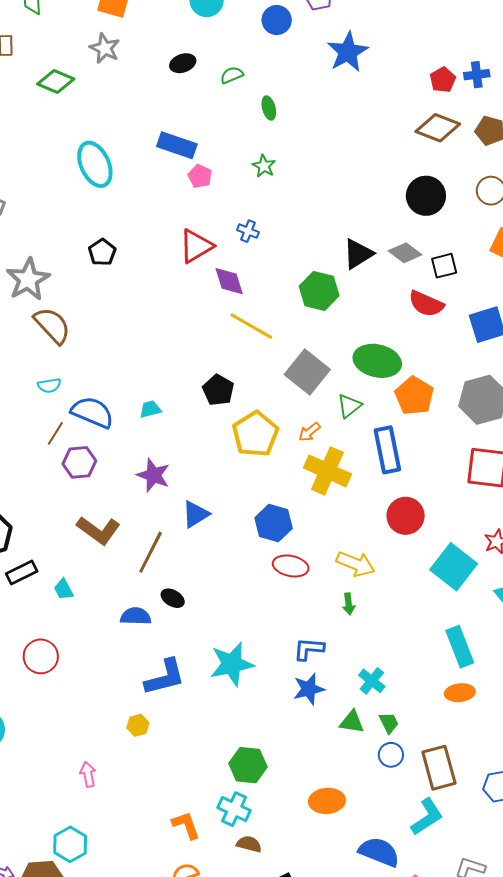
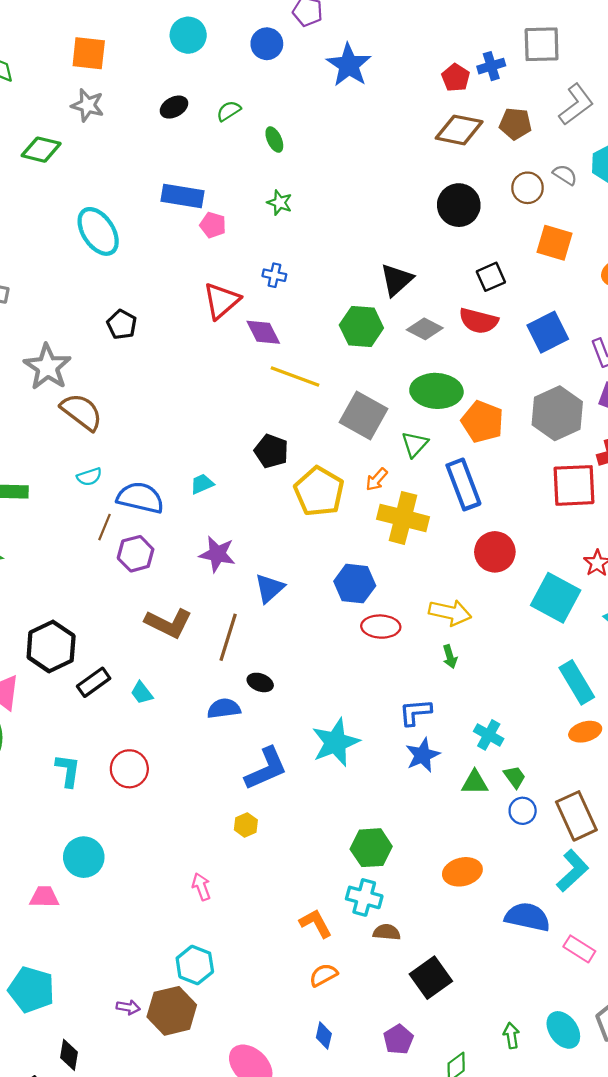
gray diamond: (405, 253) -> (425, 329), moved

